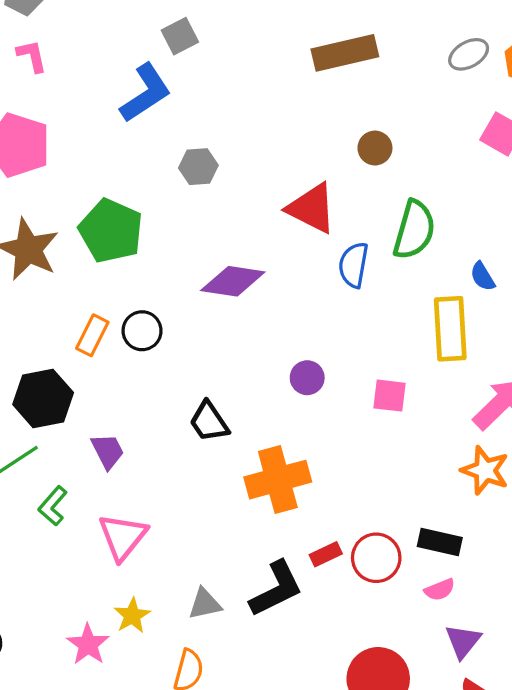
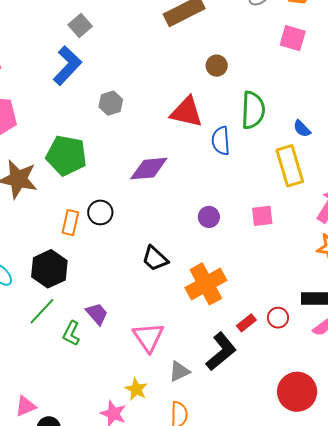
purple trapezoid: (108, 451) -> (97, 314), moved
pink triangle: (123, 537) -> (148, 337), moved
red circle: (376, 558) -> (278, 318), size x0.7

